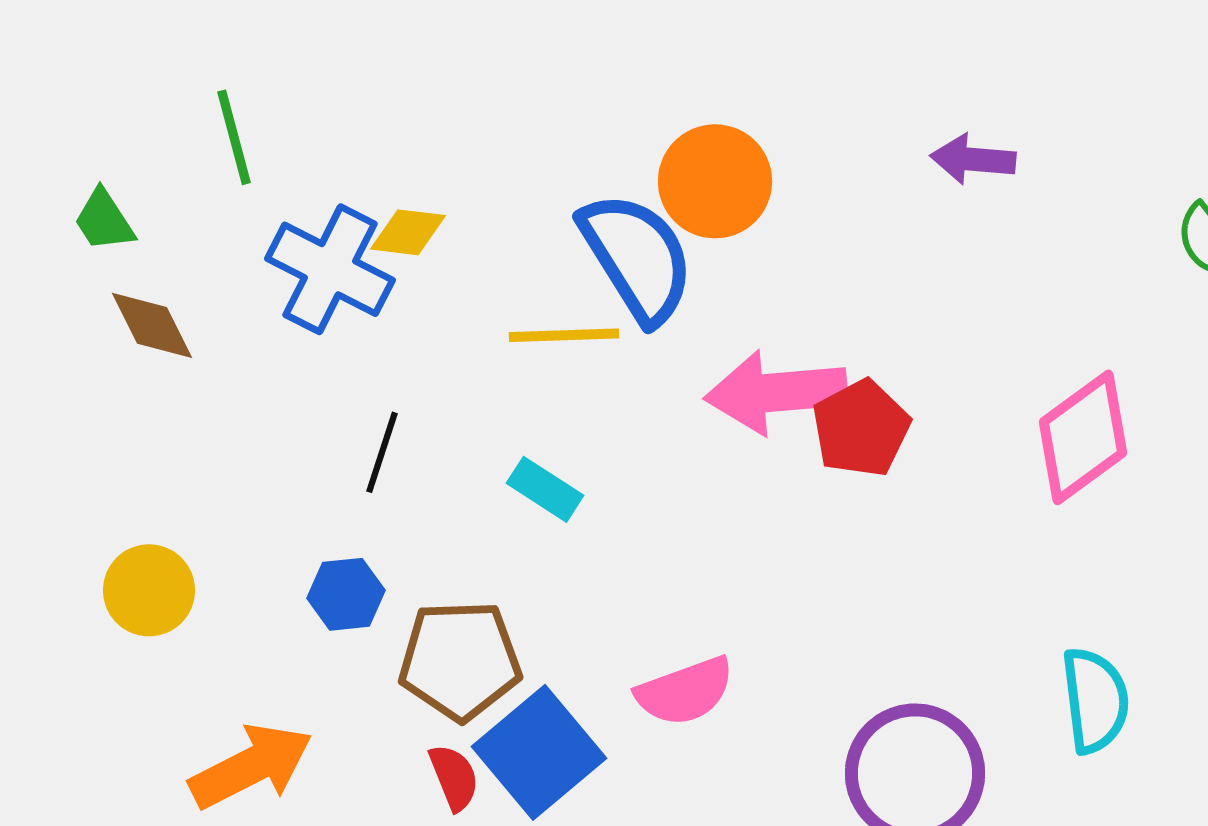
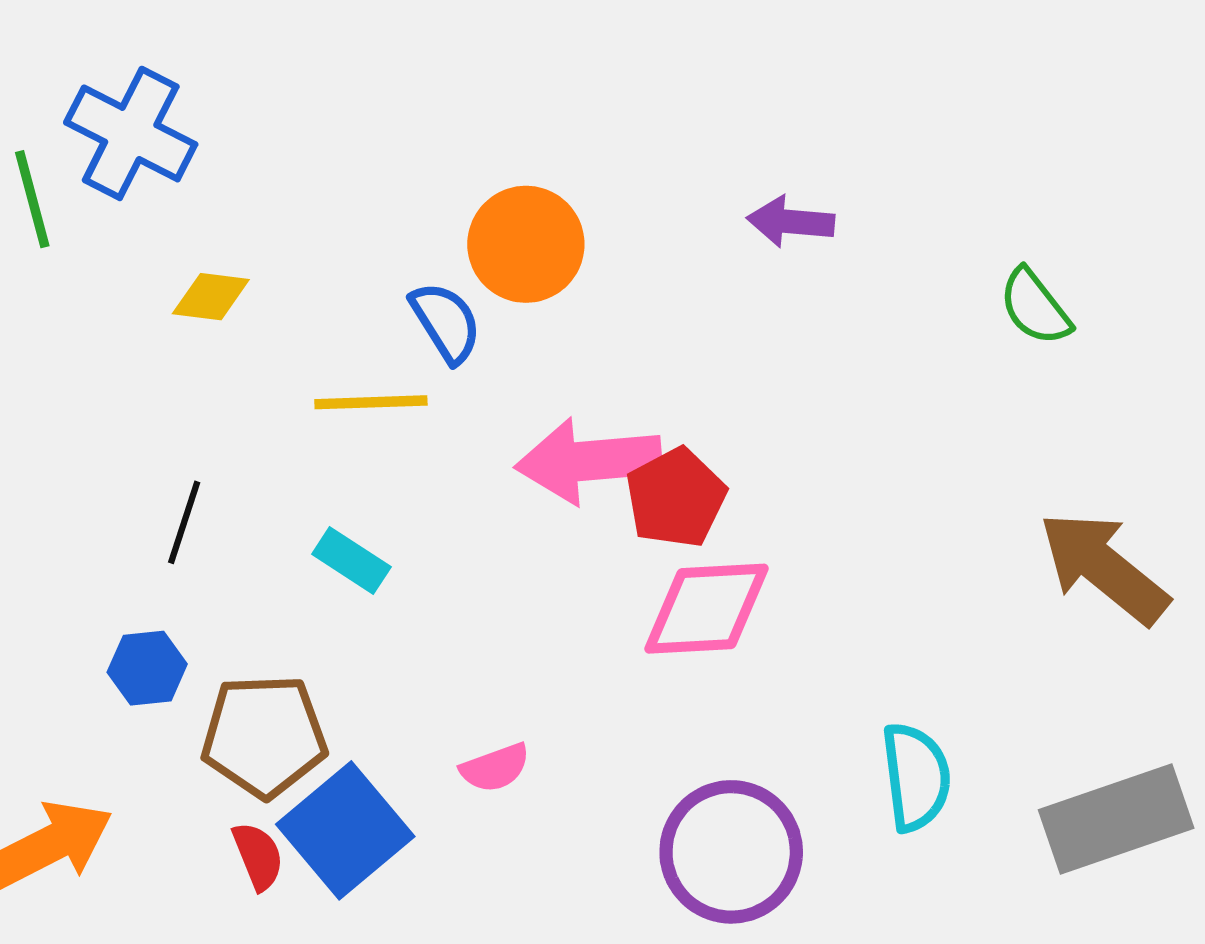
blue semicircle: (637, 257) -> (446, 322), size x0.6
blue cross: (330, 269) -> (131, 133), moved
pink diamond: (1083, 437) -> (707, 609), moved, turned 33
pink semicircle: (685, 691) -> (495, 768), size x0.7

